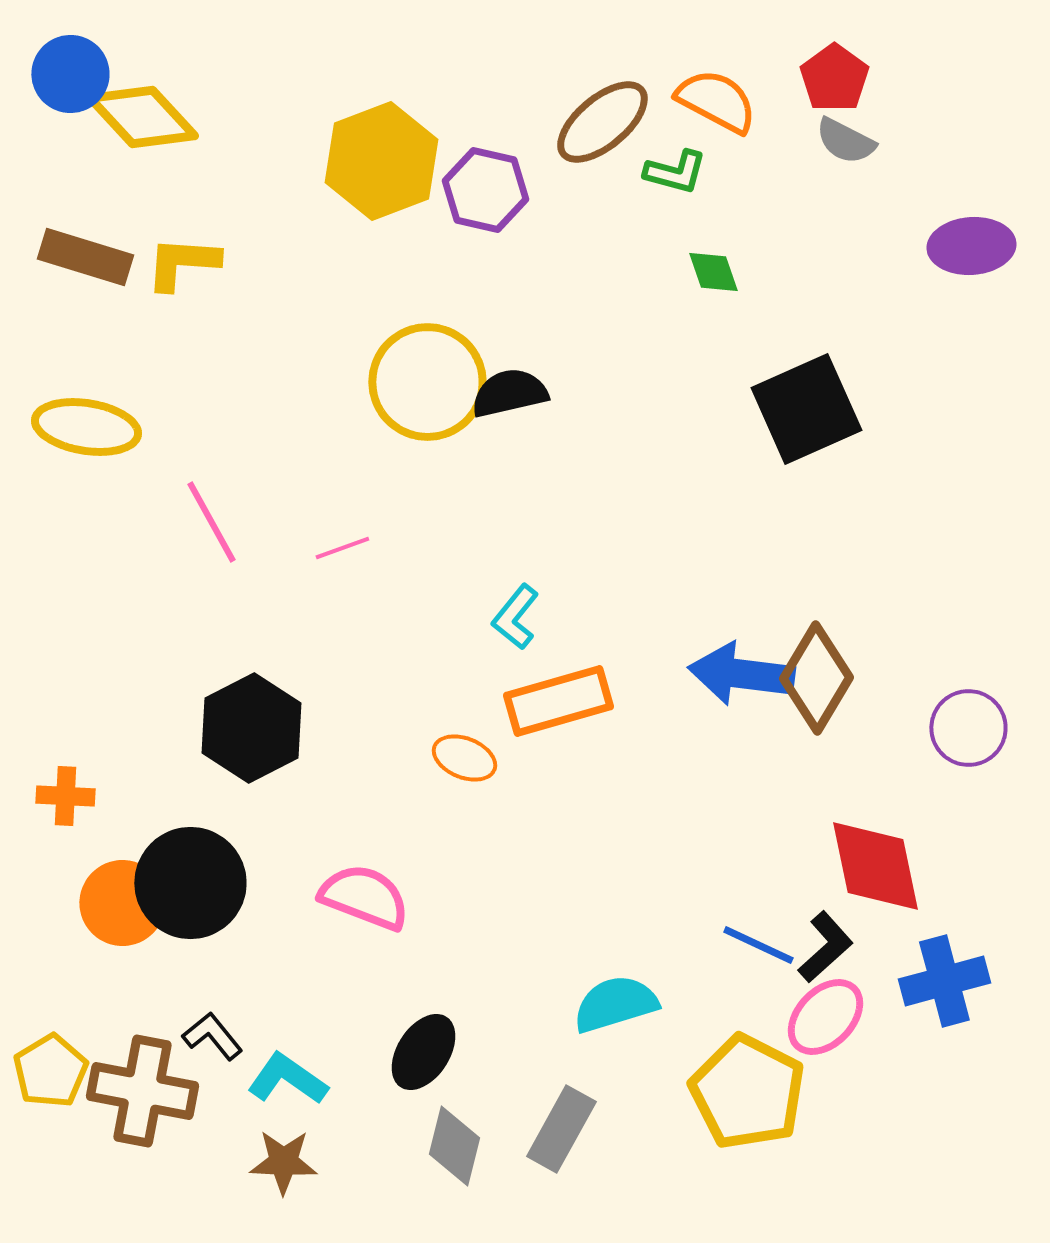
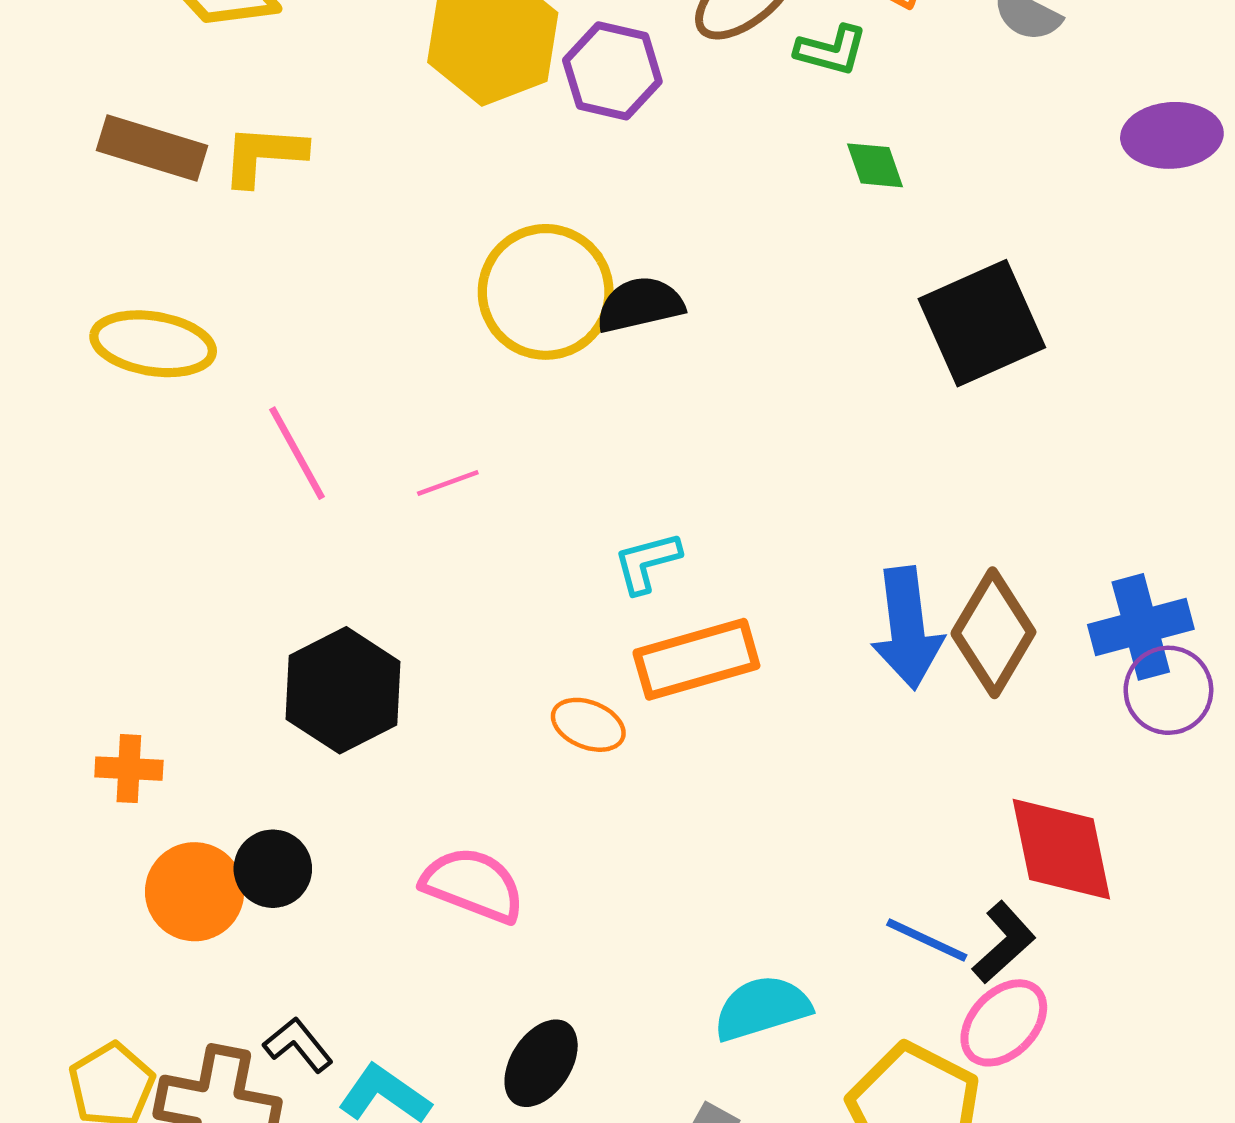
cyan L-shape: (515, 617) -> (647, 562), turned 36
blue arrow: (741, 674) -> (907, 628), turned -104
black circle: (190, 883) -> (273, 869), size x0.6
blue cross: (944, 981) -> (1141, 627), moved

